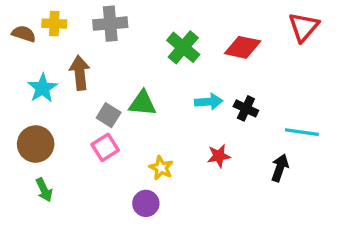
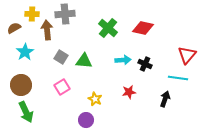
red triangle: (304, 27) -> (187, 55), moved
brown semicircle: (24, 34) -> (14, 28), moved, turned -48
brown arrow: (80, 73) -> (47, 30), moved
gray square: (109, 115) -> (61, 57), moved
green arrow: (44, 190) -> (26, 112), size x1.5

